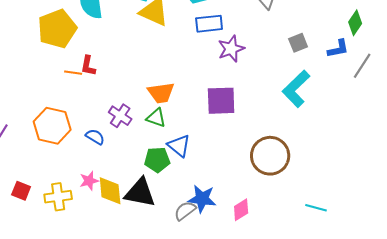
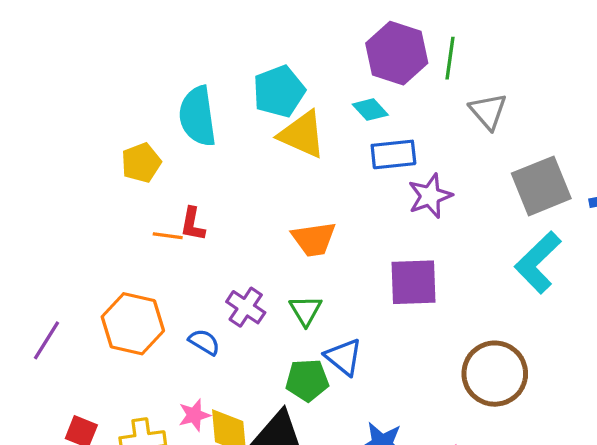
yellow pentagon: (57, 29) -> (141, 163), size x0.6
gray square: (298, 43) -> (541, 186), size x1.8
orange trapezoid: (161, 93) -> (314, 239), moved
green triangle: (156, 118) -> (305, 310), turned 40

